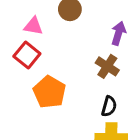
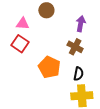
orange pentagon: (49, 92) -> (49, 67), moved

